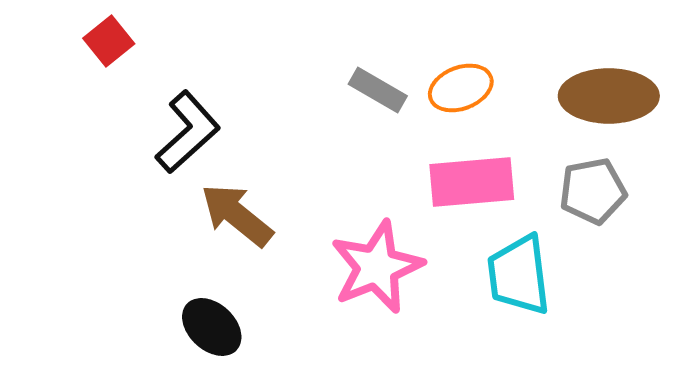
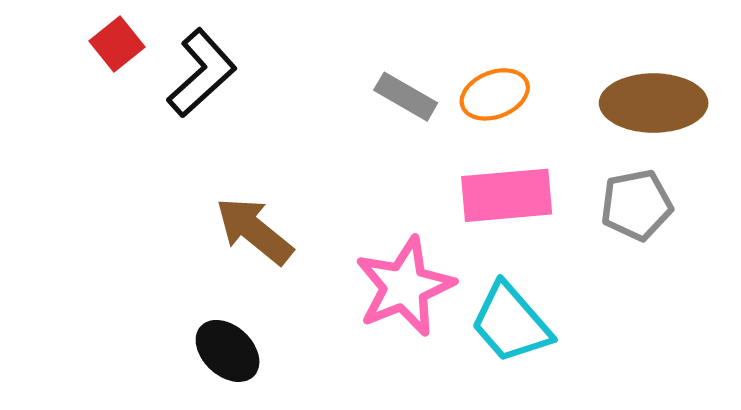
black L-shape: (188, 132) -> (202, 73), moved
cyan trapezoid: (519, 275) -> (511, 323), moved, turned -34

